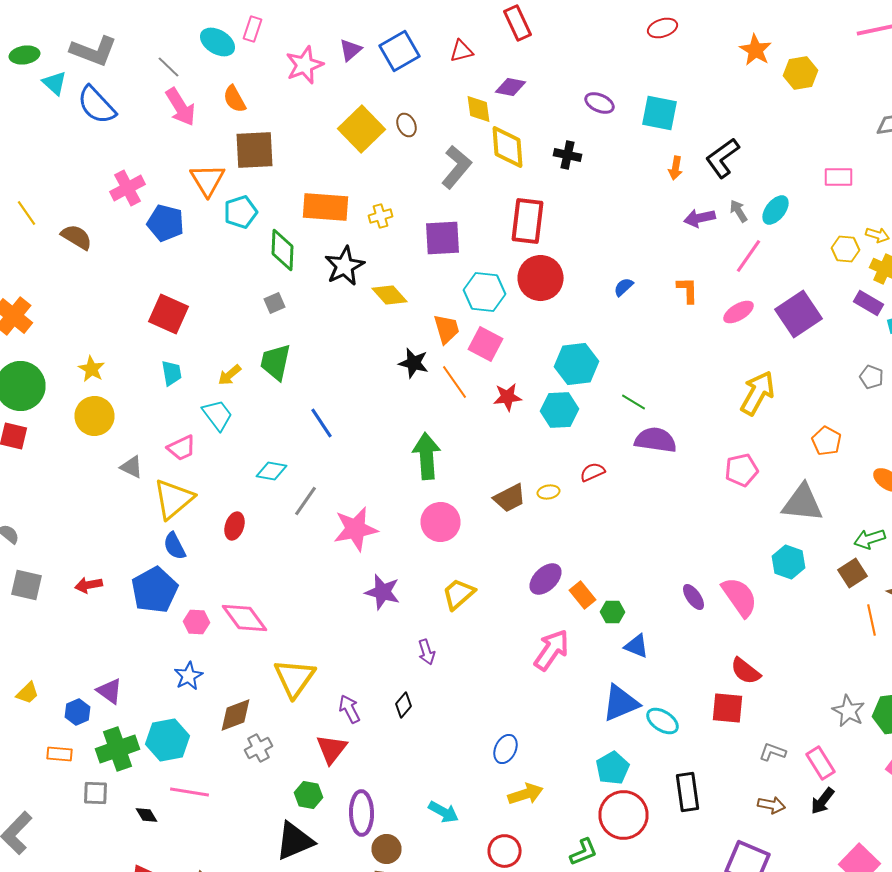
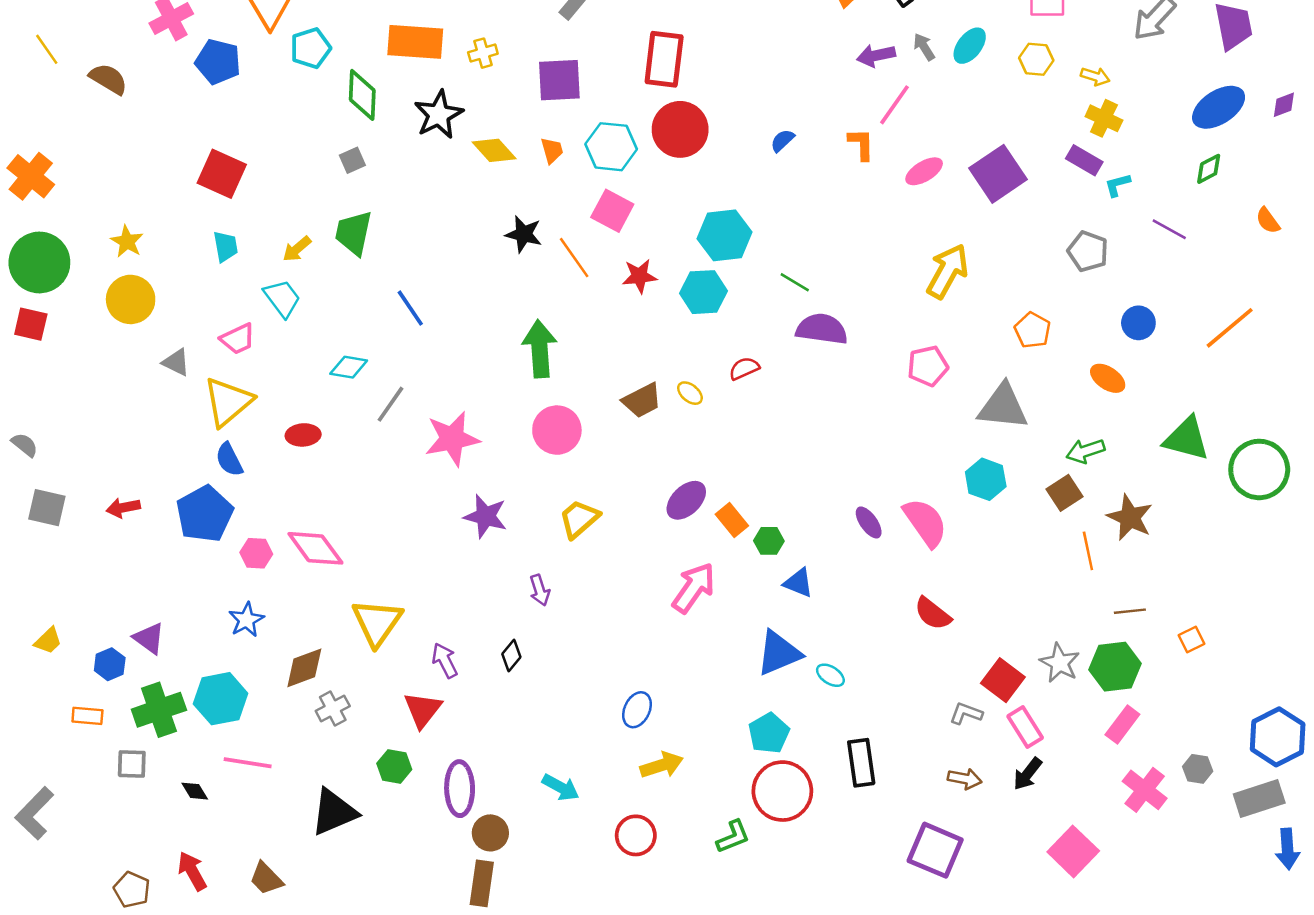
yellow hexagon: (846, 249) -> (1036, 59), moved
pink line: (748, 256) -> (894, 105), moved
orange trapezoid: (446, 329) -> (552, 150), moved, size x0.7
gray pentagon: (872, 377) -> (1088, 251), size x1.4
yellow ellipse: (548, 492) -> (690, 393), turned 50
red ellipse: (234, 526) -> (303, 435), turned 68
red square: (728, 708) -> (1003, 680), moved, turned 32
cyan ellipse: (662, 721) -> (830, 675), size x0.7
black triangle: (294, 841) -> (334, 812), moved

